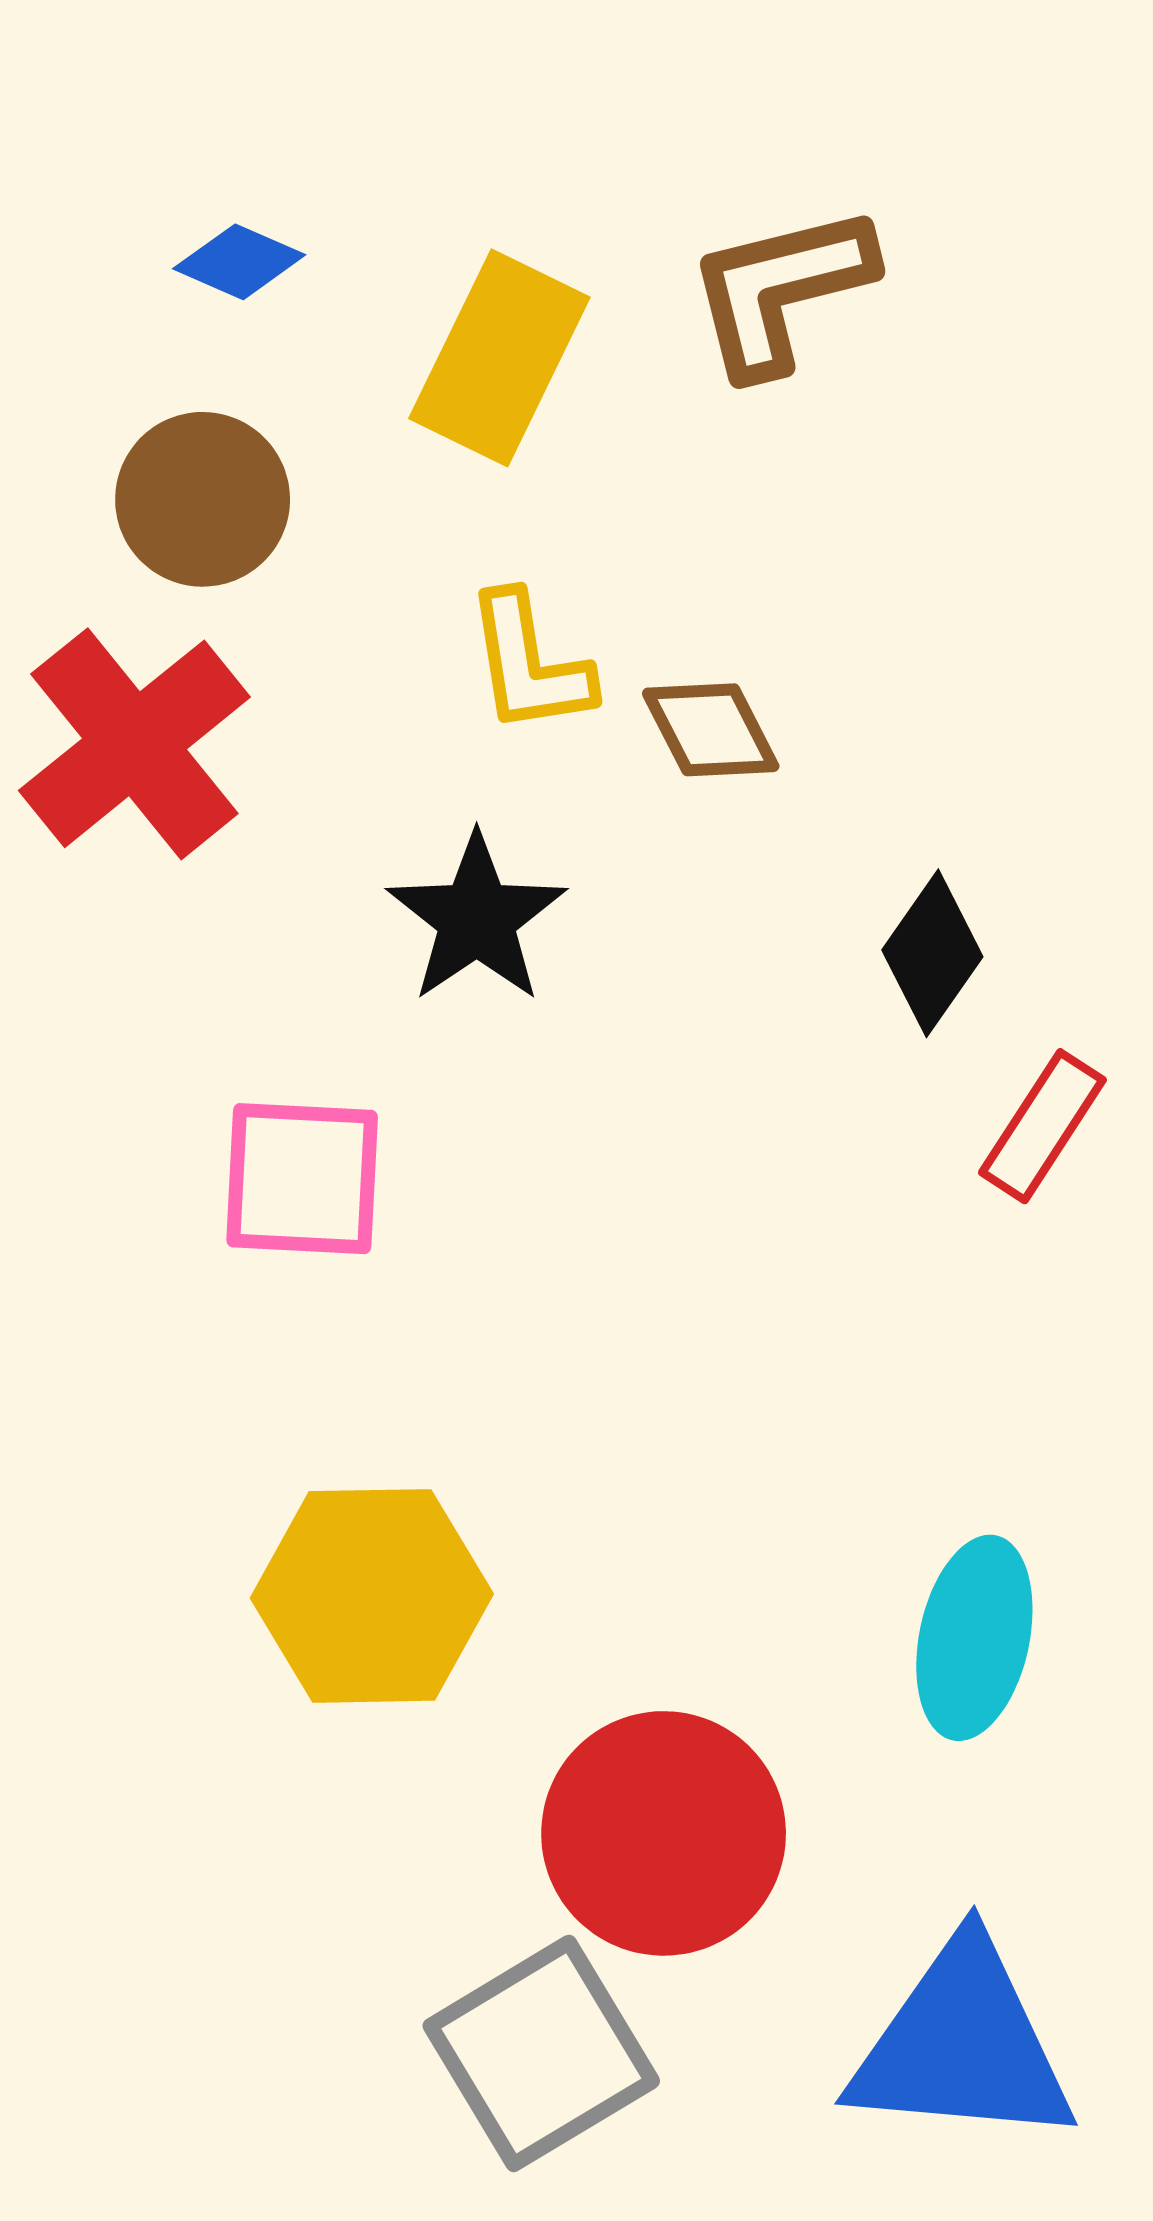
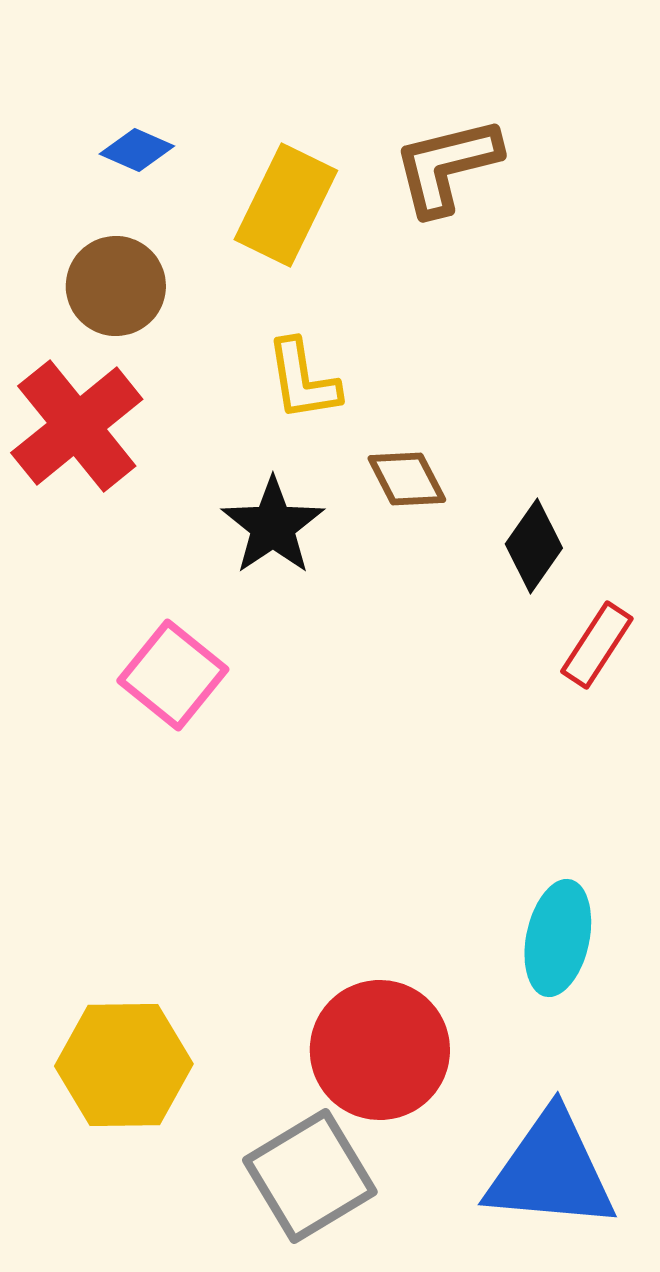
brown diamond: (711, 730) -> (407, 479), moved
pink square: (302, 1179) -> (173, 675), turned 36
yellow hexagon: (372, 1596) -> (124, 1065), moved

